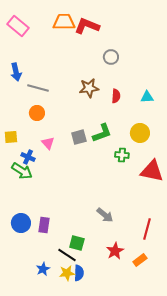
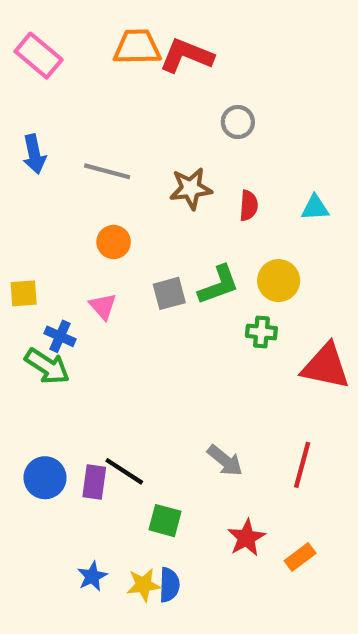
gray line: (38, 88) -> (107, 171), moved
orange circle: (37, 113) -> (114, 242), moved
yellow circle: (140, 133) -> (279, 281), moved
red line: (147, 229) -> (302, 465), moved
black line: (67, 255) -> (124, 471), moved

